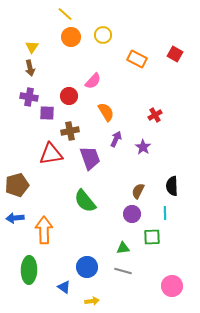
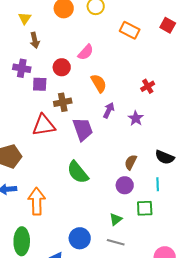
brown arrow: (30, 68) -> (35, 40), moved
black semicircle: (172, 186) -> (165, 157), turned -66
green triangle: (123, 248) -> (116, 219), turned -32

